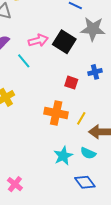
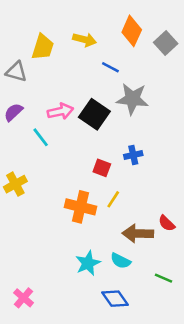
yellow line: (81, 118) -> (113, 199), moved

